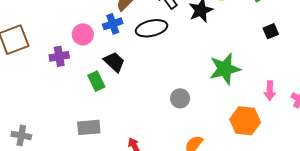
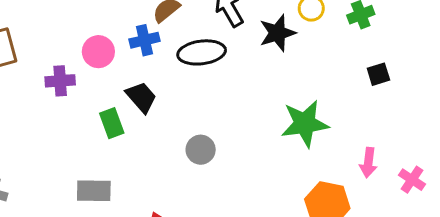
gray circle: (180, 98) -> (201, 150), moved

